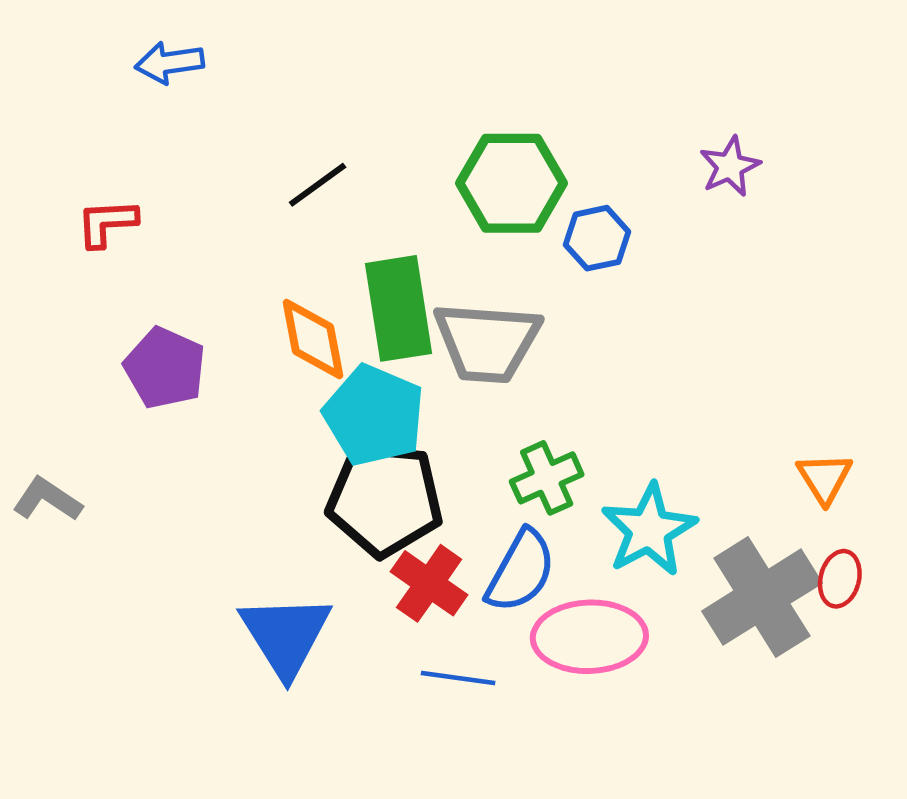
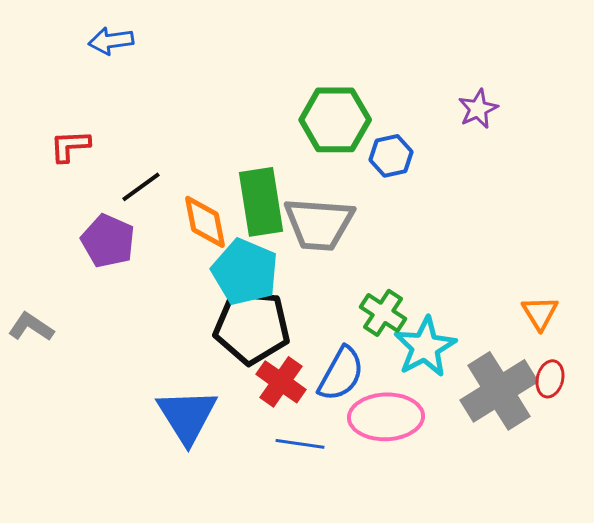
black line: (318, 185) -> (141, 187), moved
green cross: (547, 478) -> (383, 313), moved, turned -33

